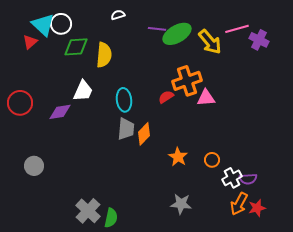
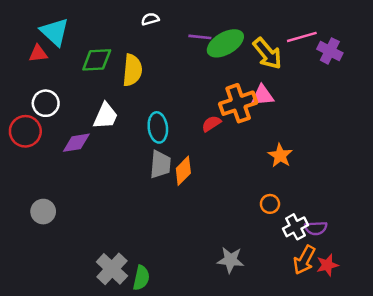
white circle: (61, 24) -> (46, 103), moved
red triangle: (30, 42) -> (38, 54), turned 35
pink triangle: (206, 98) -> (262, 96), moved
orange star: (178, 157) -> (280, 155), moved

